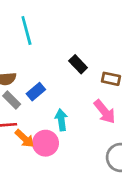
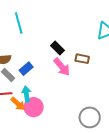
pink arrow: (105, 112) -> (62, 67), moved
cyan arrow: (61, 120) -> (26, 94), moved

